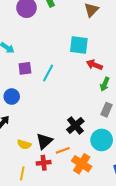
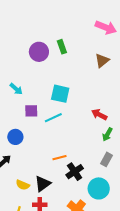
cyan square: (79, 45) -> (60, 94), moved
cyan line: (48, 73) -> (53, 118), turned 30
orange line: (63, 150) -> (60, 158), moved

